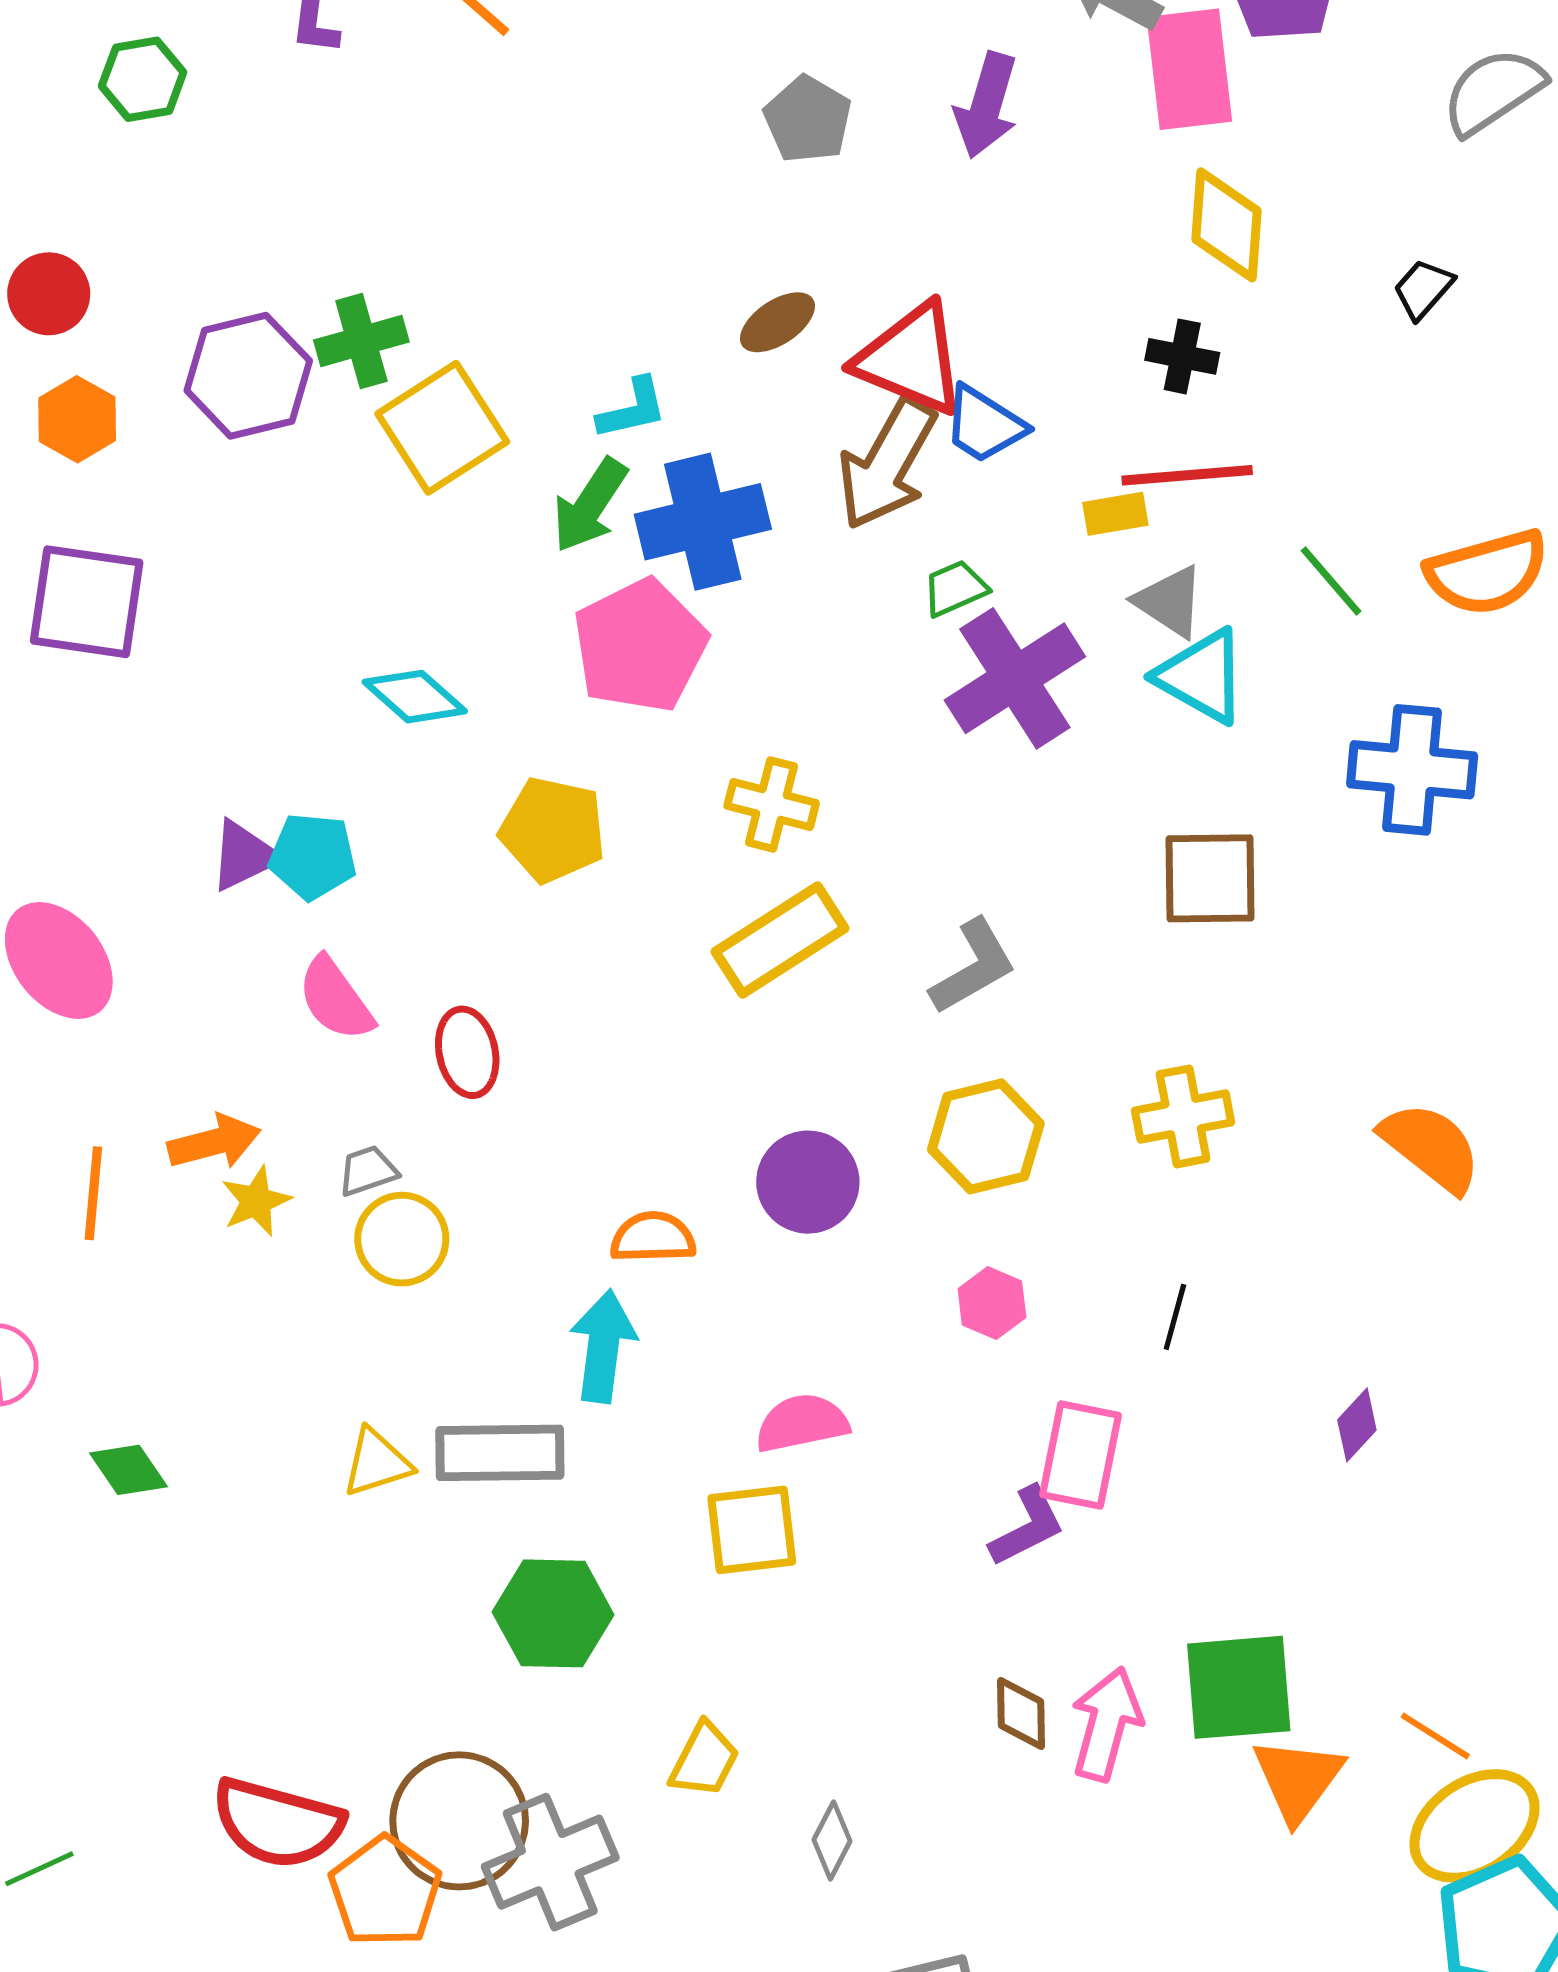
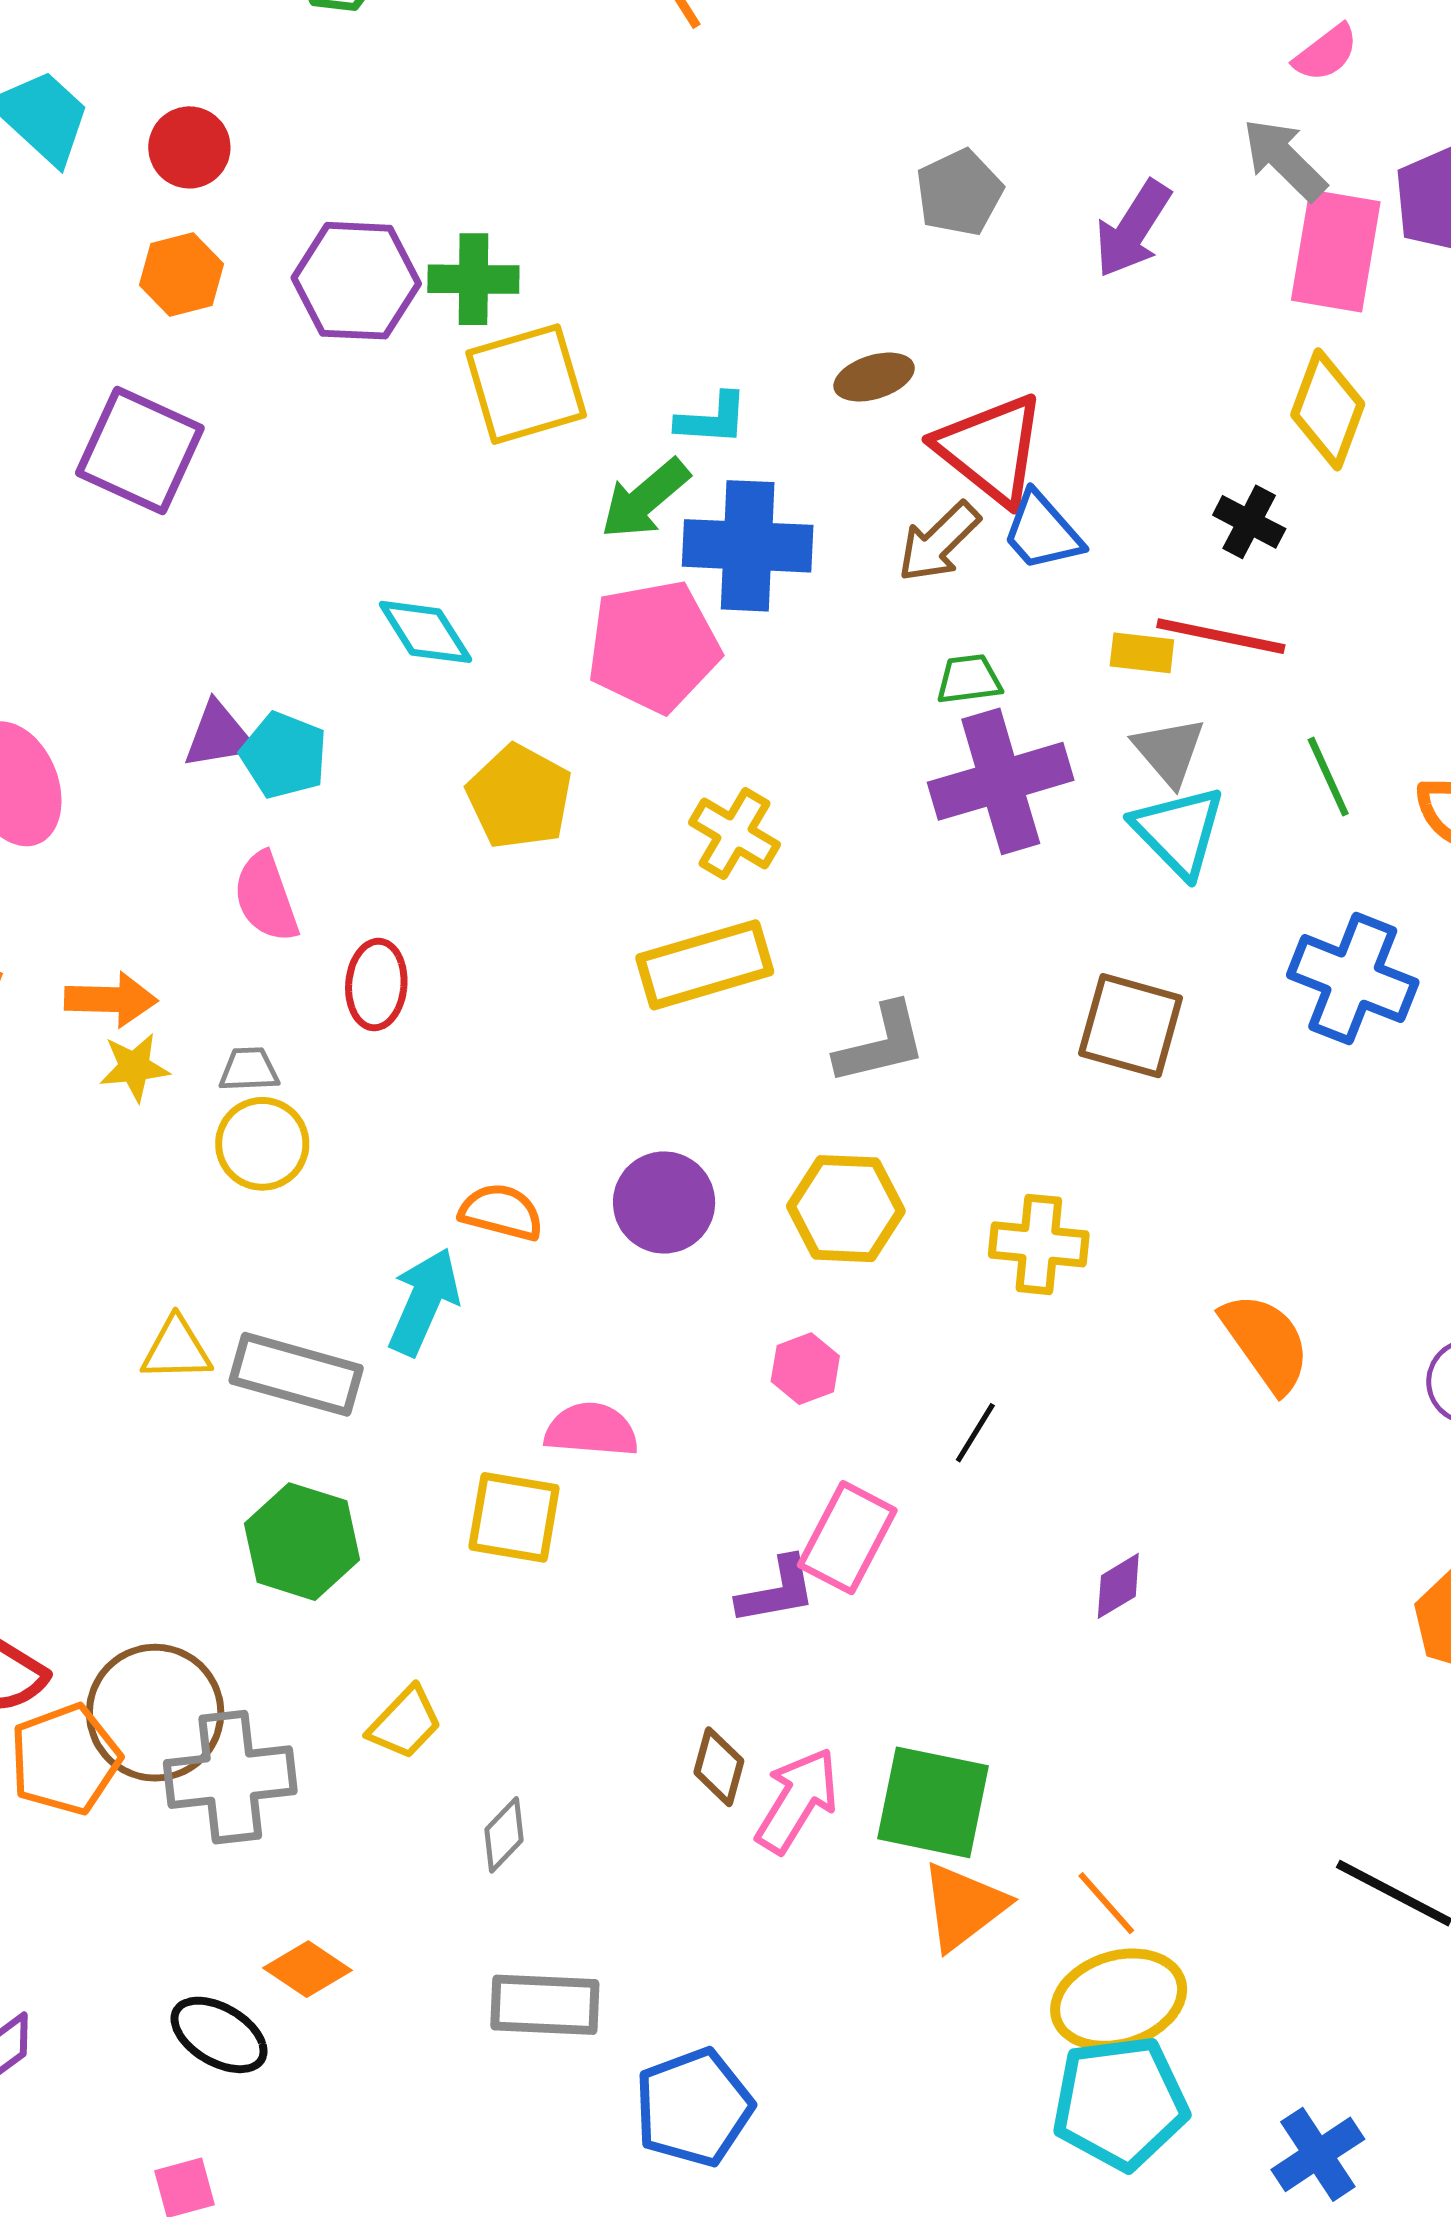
brown arrow: (887, 464) -> (939, 542), size x0.7

